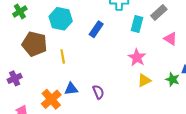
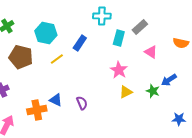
yellow line: (63, 56) -> (57, 59), moved, turned 64
blue triangle: (71, 89) -> (56, 100), turned 32
orange cross: (51, 99) -> (37, 110), turned 30

